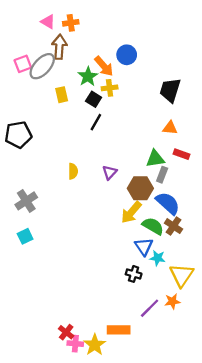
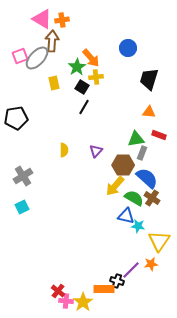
pink triangle: (48, 22) -> (42, 19), size x1.5
blue circle: (127, 55) -> (128, 48), moved
blue triangle: (144, 247) -> (126, 216), turned -42
black cross: (134, 274) -> (117, 281), moved

